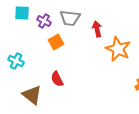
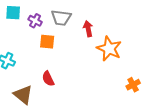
orange square: (56, 42) -> (47, 42), turned 35

